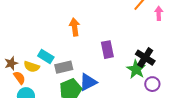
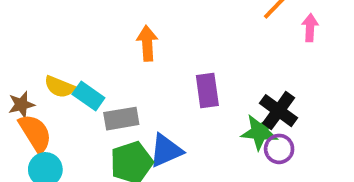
yellow semicircle: (32, 67) -> (60, 87), moved
green star: (136, 69) -> (260, 132), turned -30
orange semicircle: (19, 78) -> (35, 133), size x1.5
purple circle: (152, 84) -> (279, 149), moved

